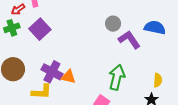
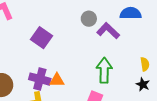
purple square: (40, 29) -> (42, 38), moved

